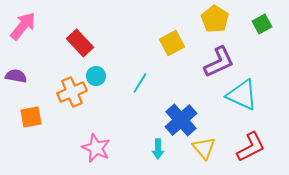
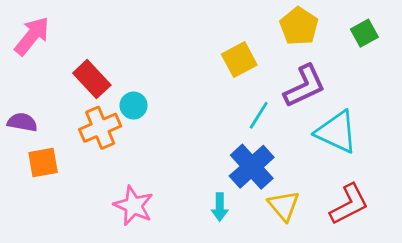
red rectangle: (80, 43) -> (92, 79), moved
purple semicircle: (16, 76) -> (22, 122), moved
cyan line: (140, 83) -> (259, 115), moved

